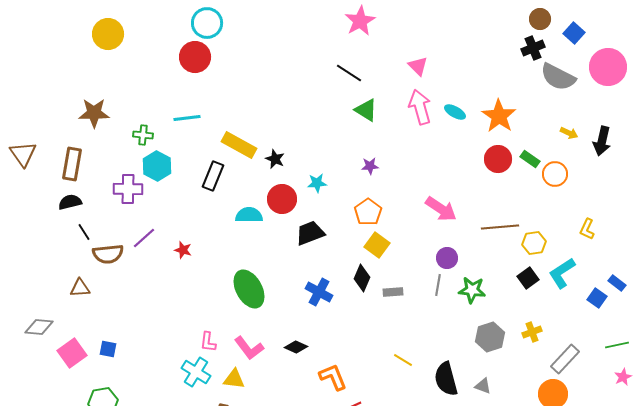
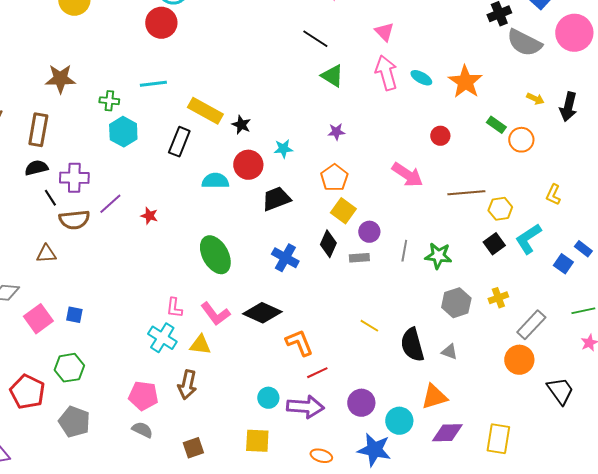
red circle: (498, 159) -> (440, 136), moved, size x0.7
purple cross: (128, 189) -> (74, 178), moved
purple circle: (447, 258) -> (369, 232), moved
black diamond: (296, 347) -> (262, 313), size x1.6

